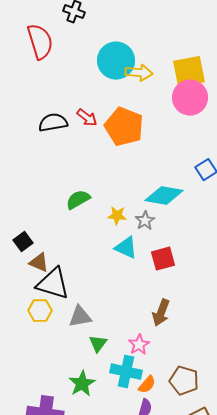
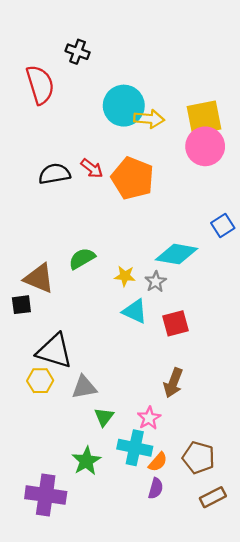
black square: (23, 242) -> (21, 305), turned 30
brown triangle: (39, 263) -> (39, 278), moved, size x1.4

